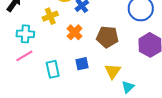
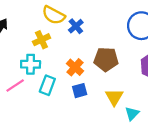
orange cross: (75, 32) -> (75, 67), moved
cyan cross: (25, 34) -> (31, 64), moved
cyan rectangle: (53, 69) -> (47, 85), moved, turned 36

